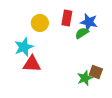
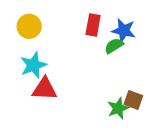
yellow circle: (40, 23) -> (29, 26), moved

